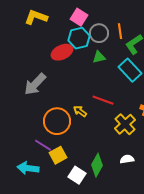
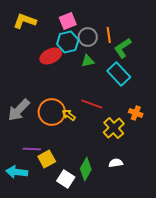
pink square: (79, 17) -> (68, 21), turned 36
gray arrow: (35, 84) -> (19, 110), moved
orange circle: (57, 121) -> (52, 112), moved
purple line: (43, 145) -> (32, 149), turned -30

